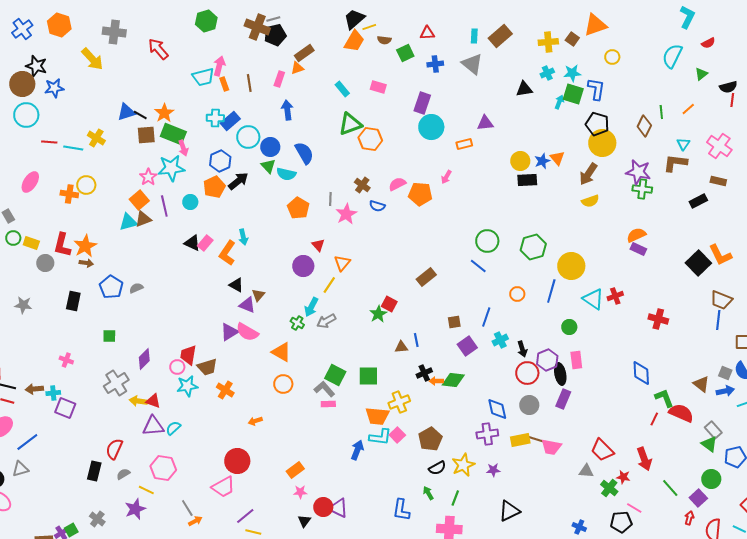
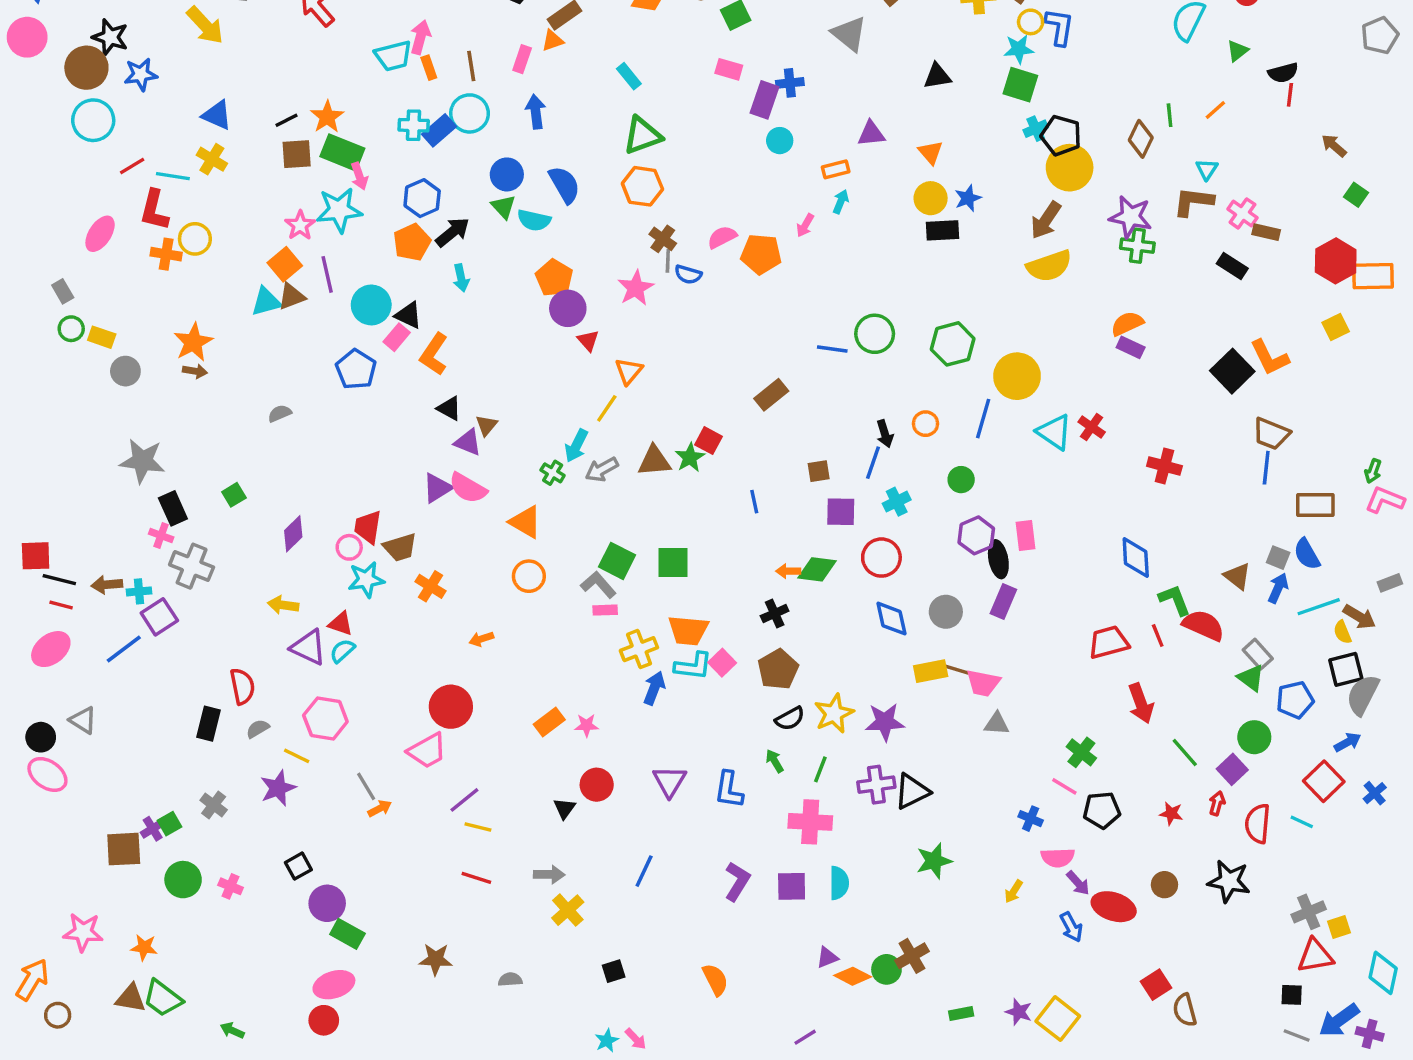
yellow circle: (612, 57) -> (1031, 22), moved
blue cross: (435, 64) -> (790, 83), moved
cyan cross: (547, 73) -> (1036, 129), moved
pink rectangle: (378, 87) -> (729, 69), moved
blue L-shape: (596, 89) -> (1059, 27), moved
cyan arrow: (559, 102) -> (841, 202), moved
blue triangle: (126, 112) -> (217, 115), moved, turned 42
black line: (140, 115) -> (286, 120), turned -56
cyan circle: (431, 127) -> (780, 141), size x0.6
cyan circle: (248, 137) -> (470, 113), moved
orange hexagon: (370, 139) -> (642, 186), moved
red line: (49, 142) -> (132, 166), turned -35
pink cross: (719, 146) -> (1242, 213), moved, size x0.7
orange triangle: (557, 158) -> (931, 152), moved
gray line: (330, 199) -> (668, 261), moved
yellow semicircle: (590, 201) -> (1049, 266), size x1.5
black rectangle: (698, 201) -> (1232, 266), turned 60
cyan circle: (190, 202) -> (371, 305), moved, size x1.5
cyan arrow: (243, 237) -> (461, 278), moved
black triangle: (192, 243) -> (409, 315), moved
red L-shape: (62, 245) -> (154, 210), moved
purple circle: (303, 266) -> (568, 308), moved
blue line: (478, 266) -> (832, 349), moved, turned -30
blue pentagon: (111, 287) -> (356, 369), moved
red cross: (615, 296) -> (1092, 427), turned -35
black rectangle: (73, 301) -> (173, 508), moved, turned -36
gray star: (23, 305) -> (142, 461), moved, size x1.5
green circle: (569, 327) -> (961, 480), moved
green square: (109, 336) -> (234, 495), turned -32
purple square: (467, 346) -> (841, 512), turned 36
brown triangle: (401, 347) -> (654, 461), moved, size x1.5
black arrow: (522, 349) -> (885, 434), moved
black cross: (424, 373) -> (775, 613), moved
red circle: (527, 373) -> (881, 558), moved
gray cross: (116, 383) -> (192, 566), moved, turned -35
blue arrow: (725, 391) -> (1278, 588), turned -54
red triangle: (153, 401) -> (341, 624), moved
yellow cross: (399, 402) -> (639, 649), moved
purple square: (65, 408) -> (159, 617), turned 35
red line: (654, 419) -> (1158, 635), turned -48
purple triangle: (153, 426) -> (308, 647), turned 30
purple cross: (487, 434) -> (876, 785), moved
blue line: (27, 442) -> (124, 649), moved
red semicircle: (114, 449) -> (242, 686), turned 145
red trapezoid: (602, 450) -> (1109, 642), moved, turned 120
gray triangle: (20, 469) -> (83, 720), turned 48
purple star: (493, 470) -> (885, 722), size x1.6
gray triangle: (586, 471) -> (997, 724), moved
red star: (623, 477) -> (1171, 813), moved
pink star: (300, 492) -> (586, 725), moved
purple triangle: (338, 508) -> (670, 781), moved, turned 35
pink line: (634, 508) -> (1064, 786), moved

